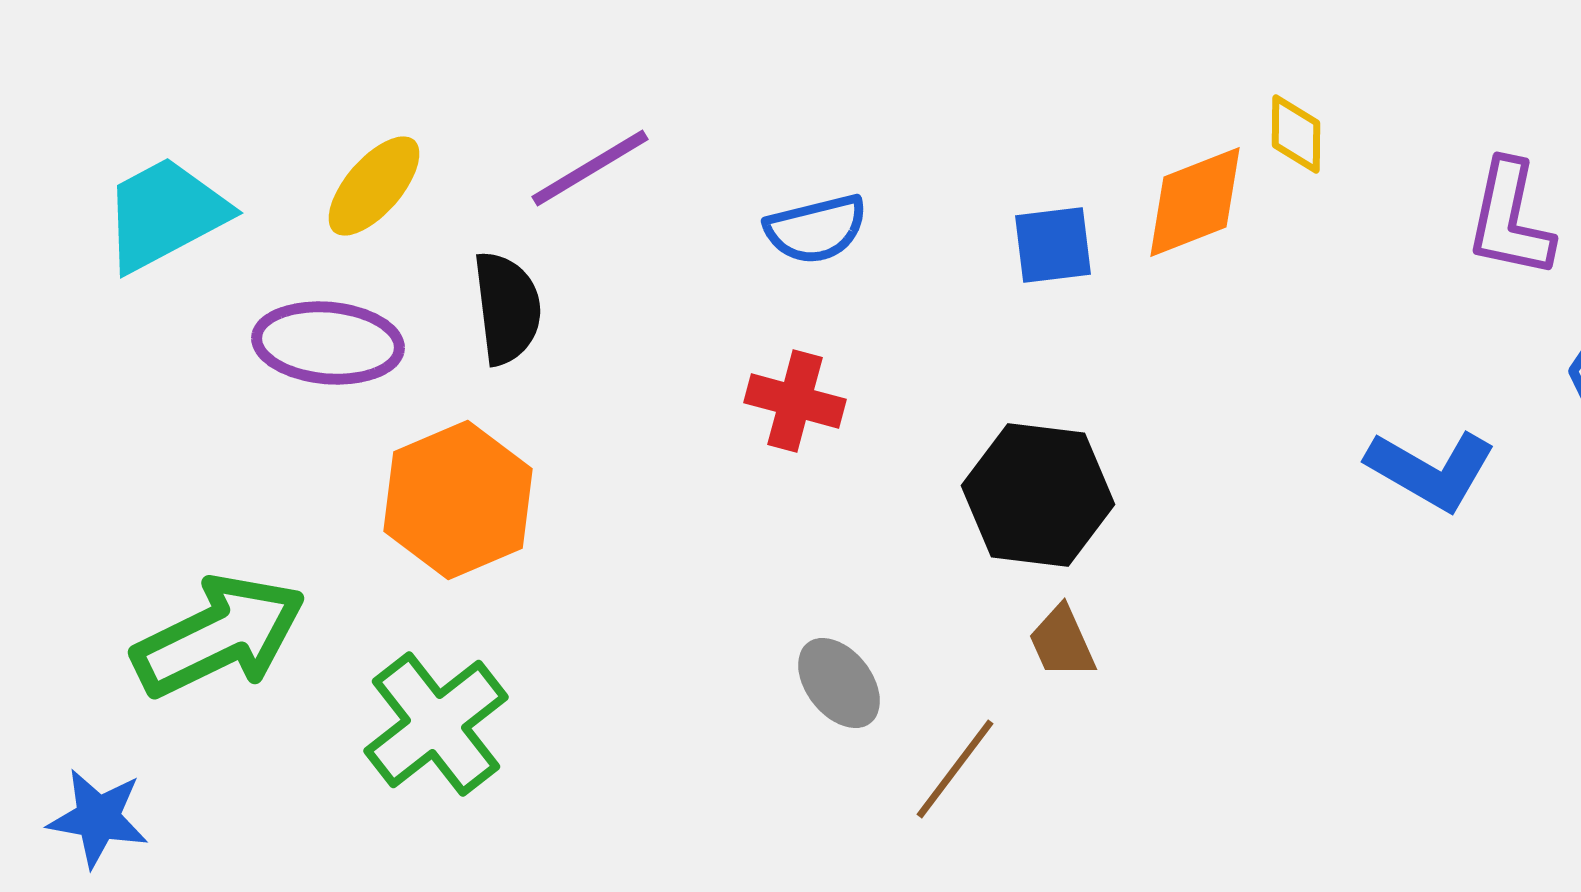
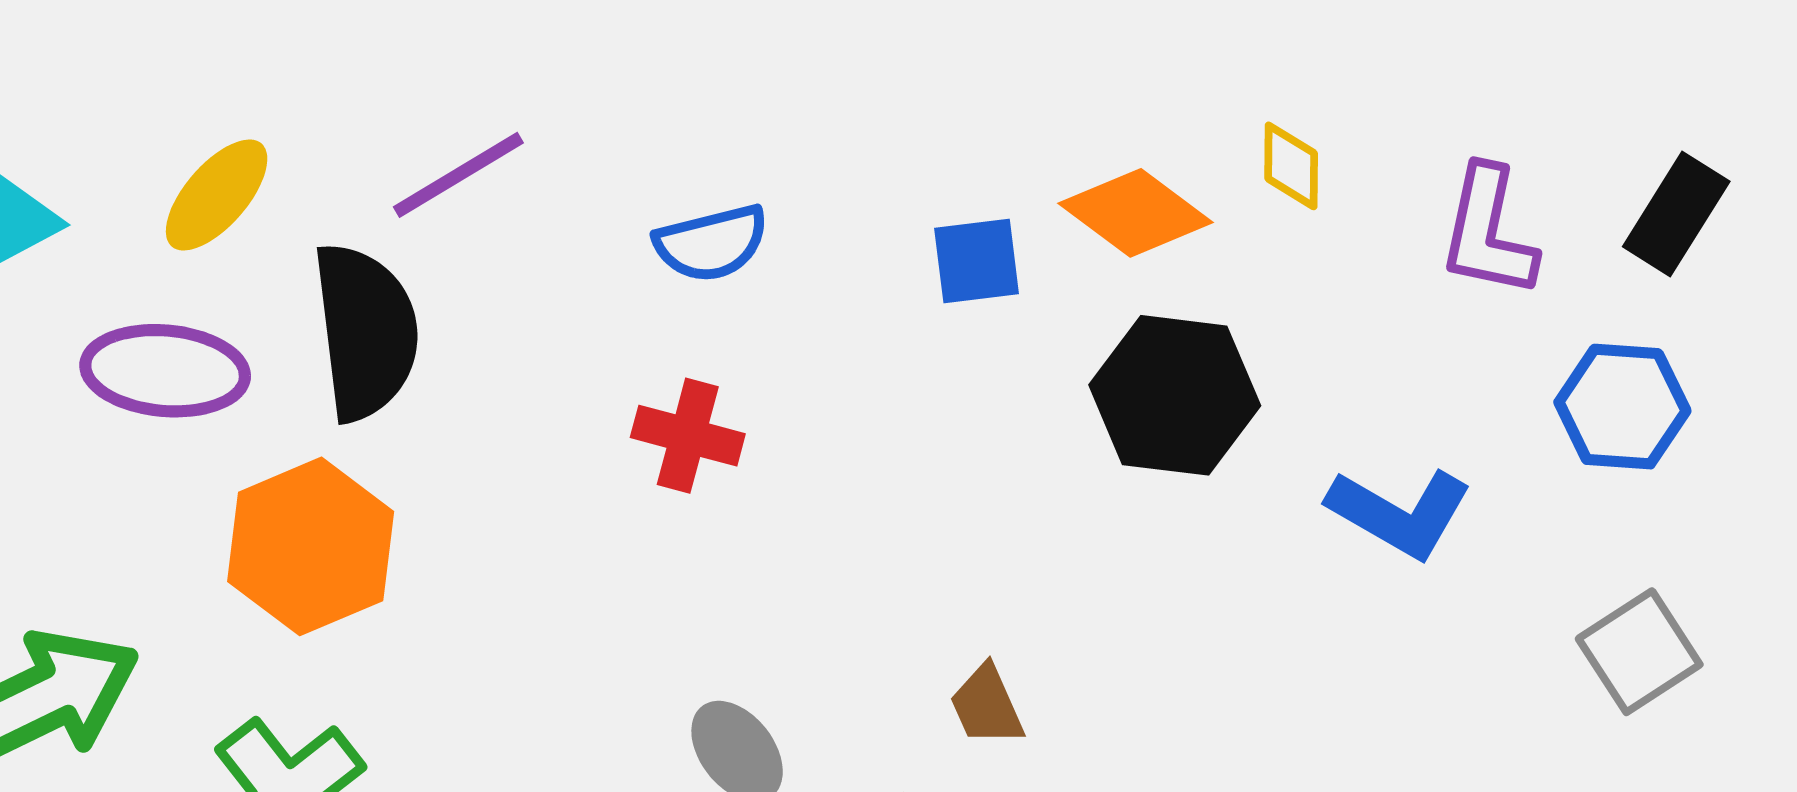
yellow diamond: (1296, 134) -> (1291, 166), moved
orange diamond: (1195, 202) -> (1136, 213), turned 58
black semicircle: (507, 308) -> (365, 332), size x1.4
black hexagon: (1038, 495) -> (1175, 395), moved

